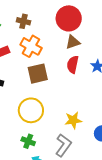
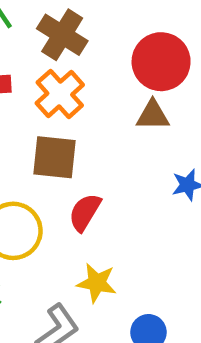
brown cross: (24, 21) -> (62, 35), size x1.5
red semicircle: (73, 64) -> (85, 212), moved

